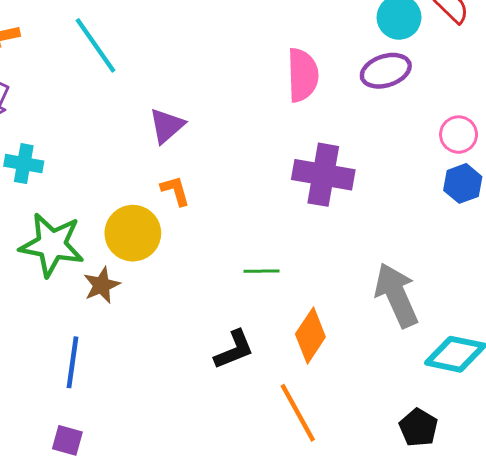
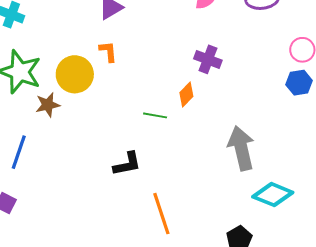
purple cross: (323, 175) -> (208, 59), size x0.7
orange diamond: (310, 336) -> (186, 94), moved, size x0.7

